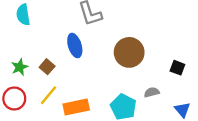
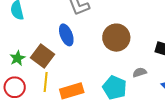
brown square: (47, 67) -> (42, 56), size x1.6
yellow line: (48, 95) -> (46, 82), turned -30

